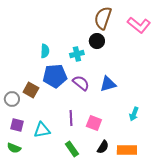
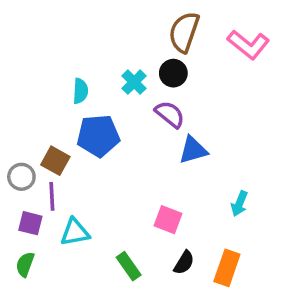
cyan cross: (77, 54) -> (134, 82), moved, turned -32
purple semicircle: (81, 83) -> (170, 114), moved
purple line: (71, 118) -> (52, 196), moved
green semicircle: (14, 148) -> (25, 264), turned 88
orange rectangle: (127, 150) -> (227, 268), turned -72

